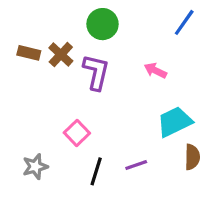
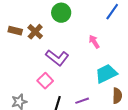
pink arrow: (155, 70) -> (94, 42), turned 32
purple L-shape: (96, 72) -> (57, 58), moved, turned 115

